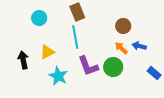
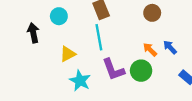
brown circle: (123, 26) -> (152, 13), moved
blue arrow: (139, 46) -> (170, 47), turned 32
black arrow: (23, 60) -> (33, 33), moved

